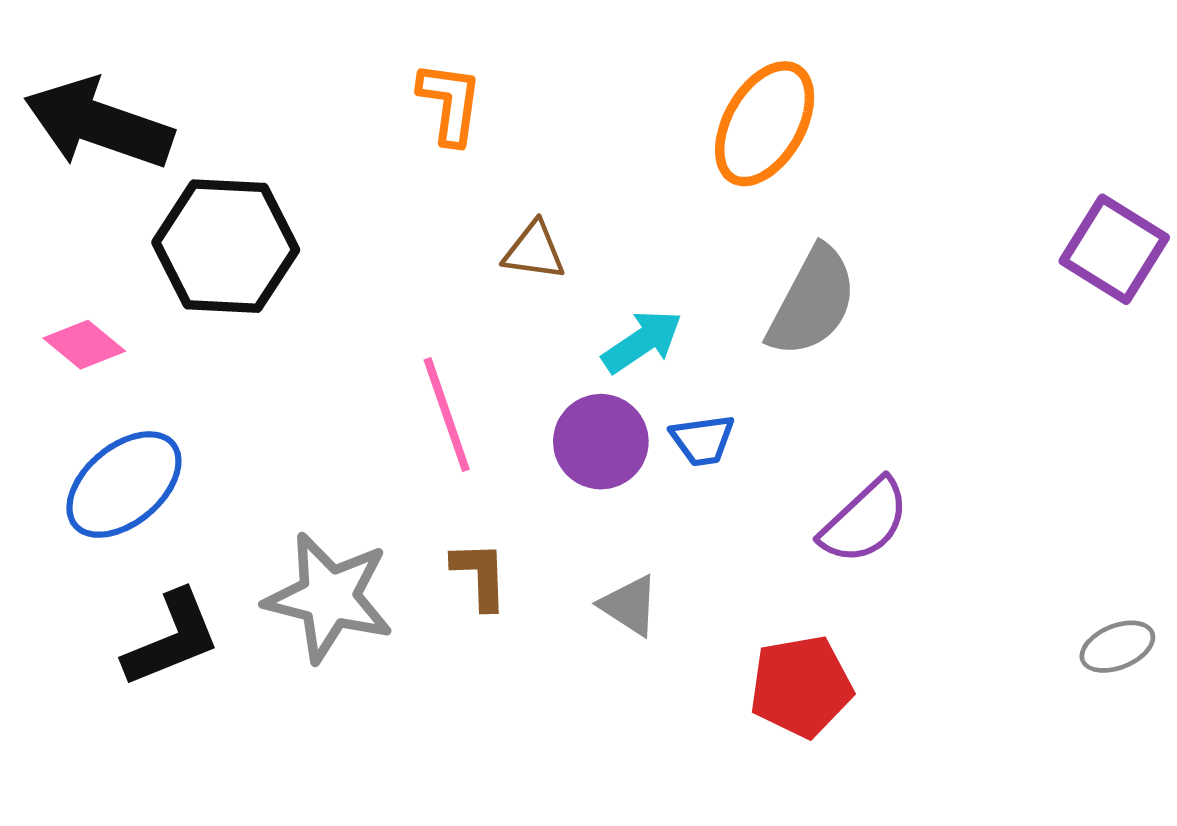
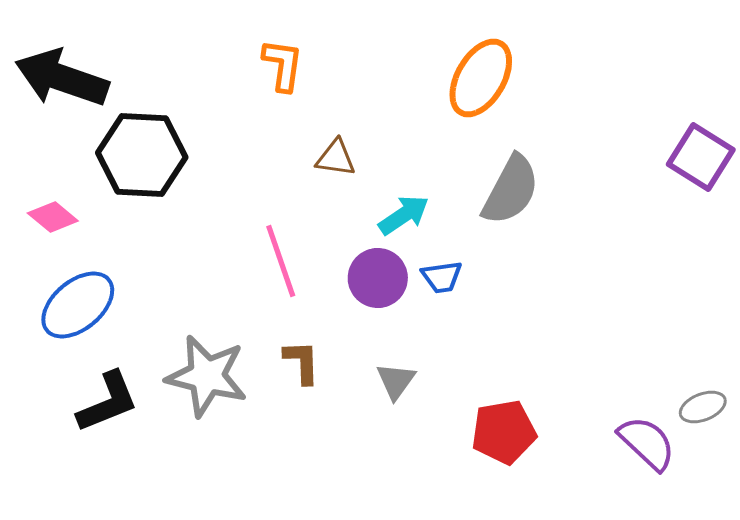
purple semicircle: (865, 521) -> (647, 443), moved, turned -94
gray triangle: (629, 605) -> (396, 381), turned 33

